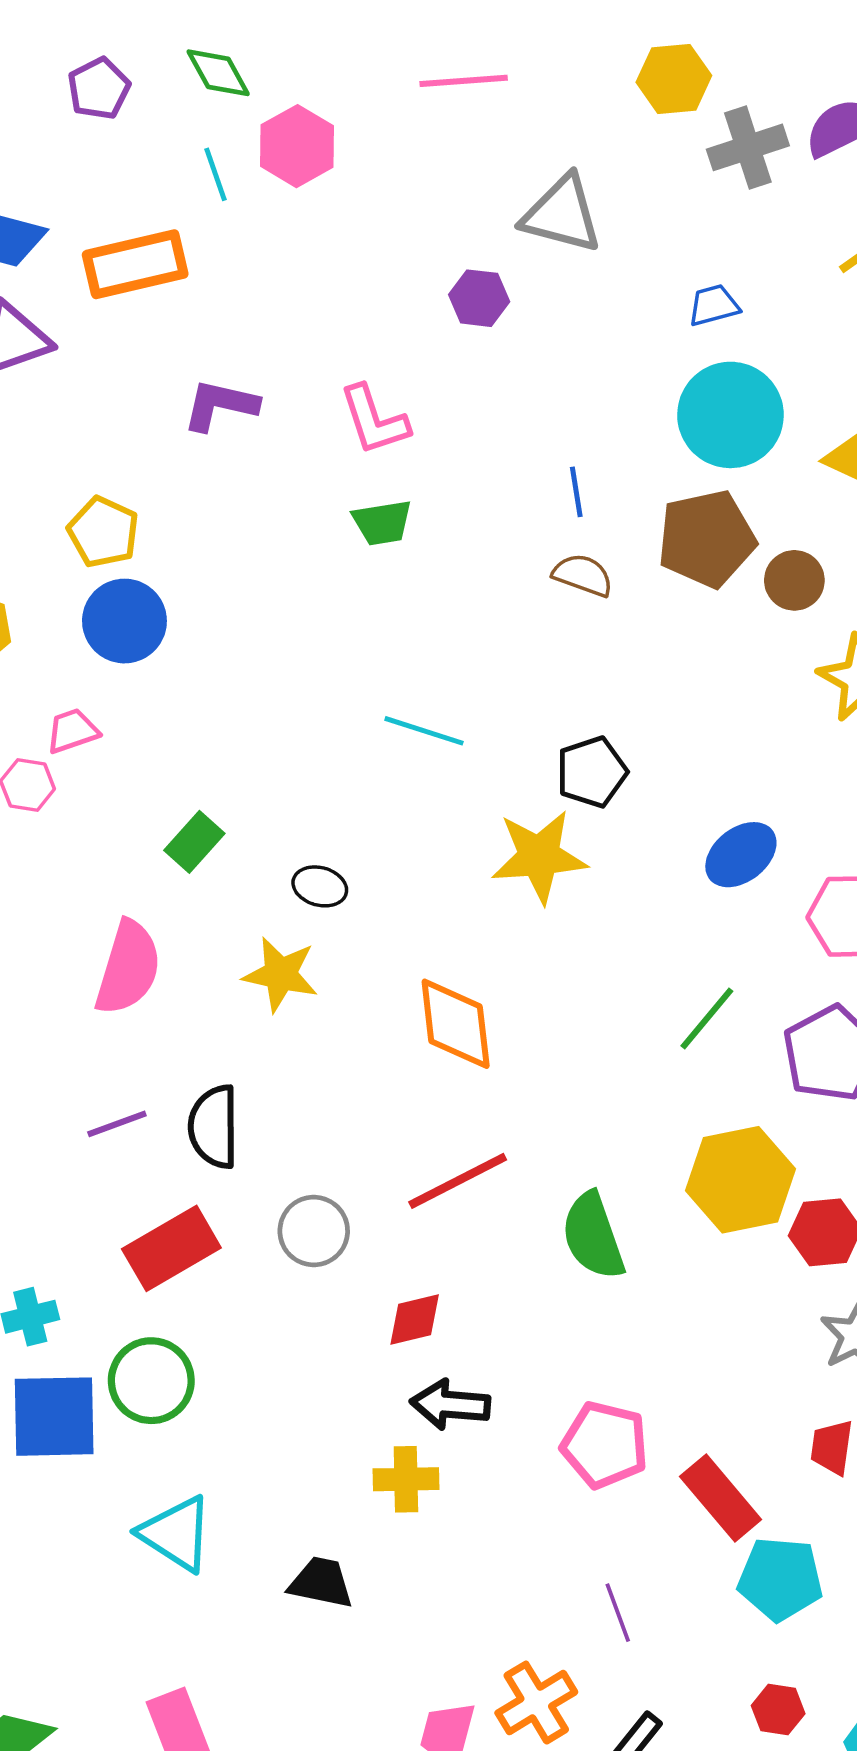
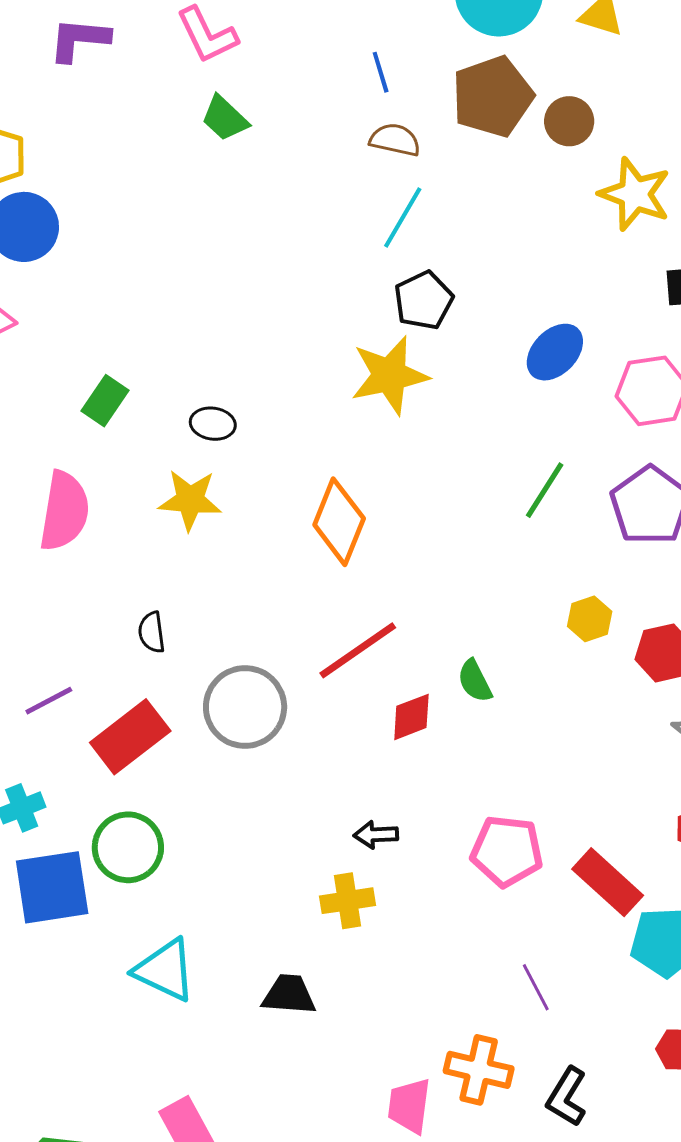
green trapezoid: (382, 523) -> (225, 118), turned 60
cyan line: (424, 731) -> (403, 218), moved, turned -70
orange diamond: (456, 1024) -> (339, 522), turned 36
purple line: (117, 1124) -> (49, 701), moved
black semicircle: (214, 1127) -> (152, 632), size x0.6
yellow hexagon: (740, 1180) -> (590, 619), size x0.5
gray circle: (314, 1231) -> (245, 707), size x1.4
green semicircle: (593, 1236) -> (475, 681), size x0.6
red diamond: (415, 1320) -> (411, 717), moved
black arrow: (450, 1405) -> (376, 835), size x0.7
orange cross: (536, 1703) -> (479, 1070), turned -38

